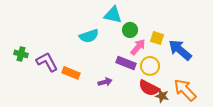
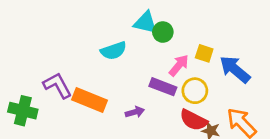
green circle: (130, 30) -> (163, 32), moved
green cross: (21, 54) -> (23, 111), moved, size x1.5
orange rectangle: (71, 73) -> (89, 100), size x1.4

